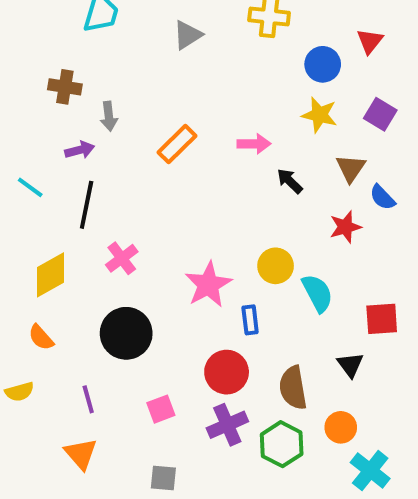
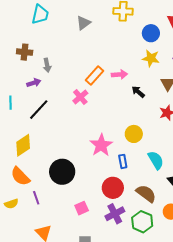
orange rectangle: (177, 144) -> (94, 75), moved
cyan line: (30, 187) -> (10, 103), turned 56
black line: (87, 205) -> (39, 110), turned 35
pink cross: (122, 258) -> (80, 97), moved
cyan semicircle: (317, 293) -> (156, 160), moved
orange semicircle: (41, 337) -> (20, 176), size x1.5
brown semicircle: (293, 388) -> (146, 194), turned 140
purple line: (88, 399) -> (36, 198), moved

